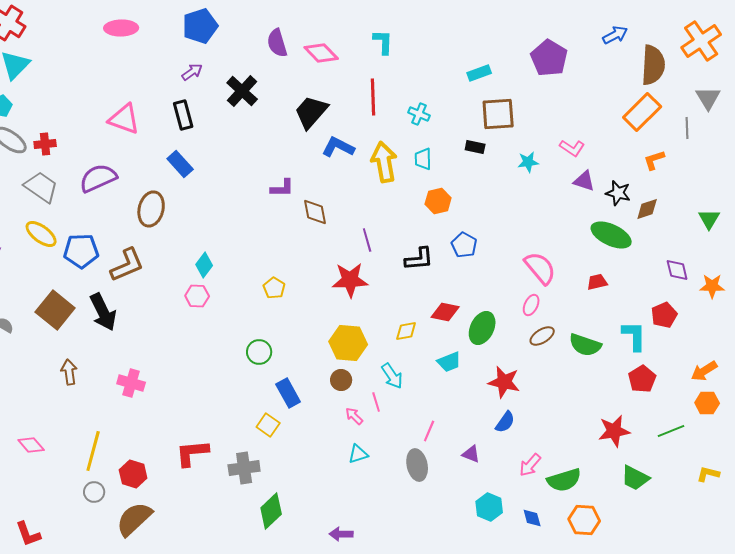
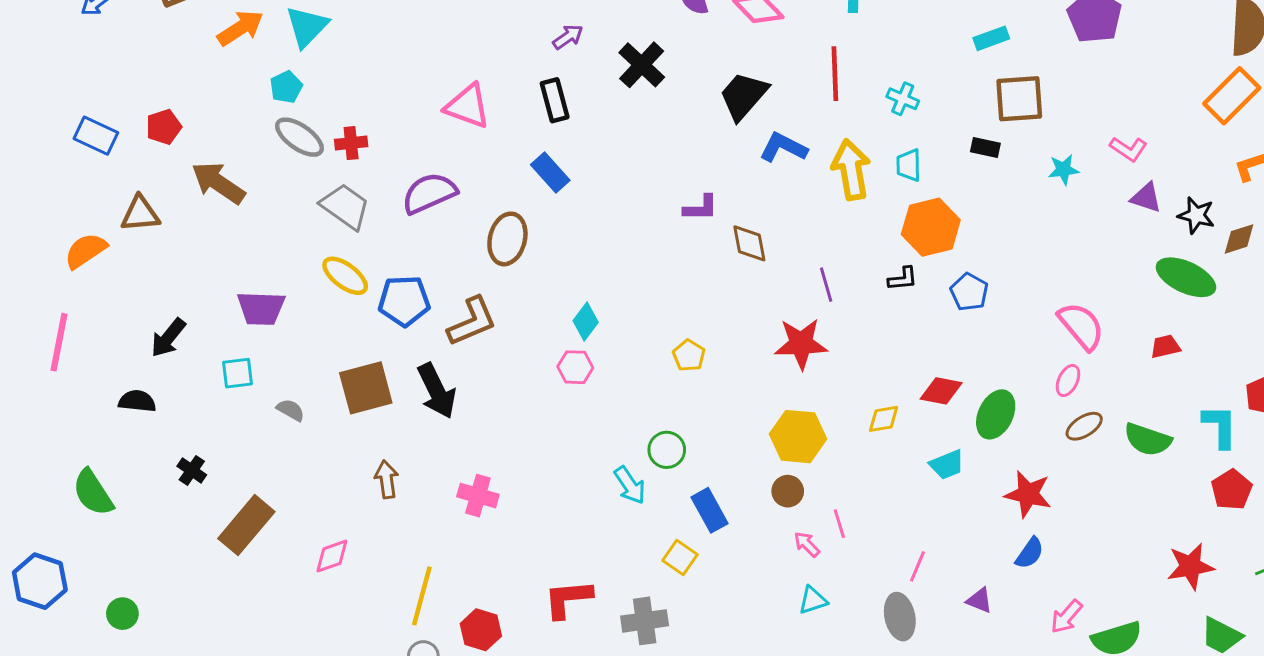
orange hexagon: (438, 201) -> (931, 227), size x1.5
black L-shape: (419, 259) -> (903, 279), moved, size x0.7
brown square: (55, 310) -> (366, 388), turned 36
cyan arrow: (392, 376) -> (630, 485), moved
pink diamond: (31, 445) -> (332, 556), moved, turned -68

